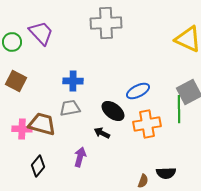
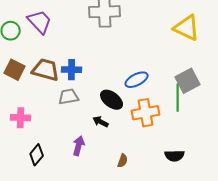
brown trapezoid: (42, 124) -> (46, 70), moved
black semicircle: (166, 173) -> (175, 156), moved
brown semicircle: (143, 181) -> (123, 161), moved

